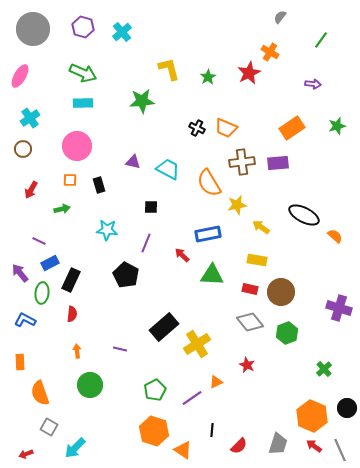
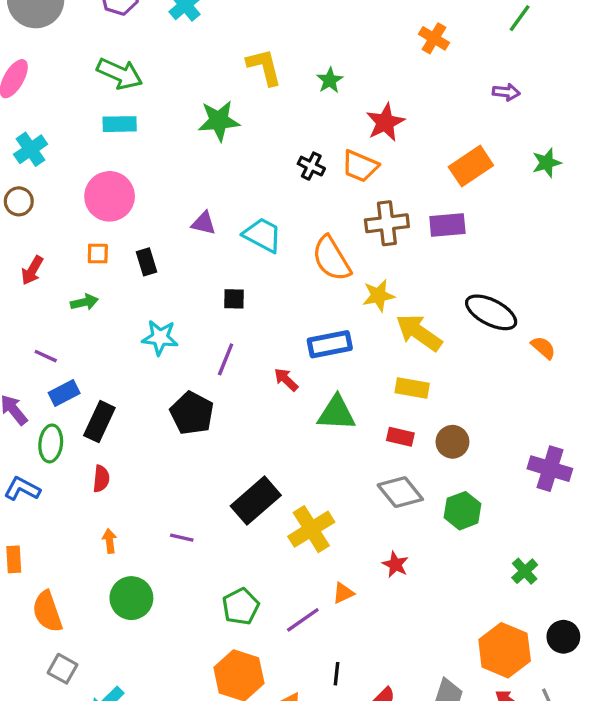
red star: (249, 73) -> (385, 122), moved
yellow arrow: (261, 227) -> (419, 332), size x1.6
brown circle: (281, 292) -> (452, 442), size x0.7

